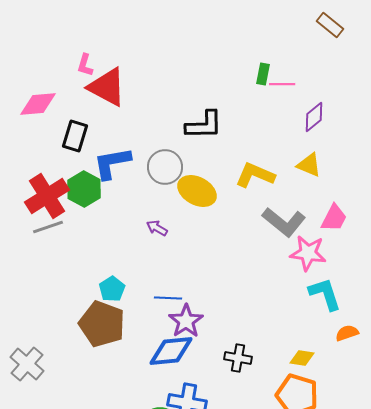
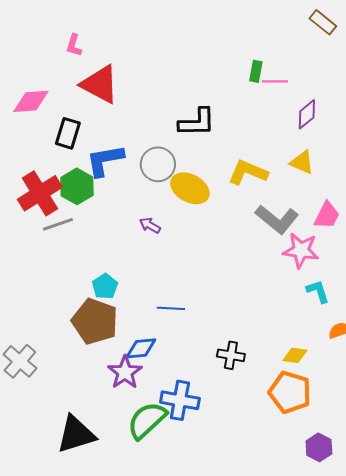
pink L-shape: (85, 65) -> (74, 45), moved
gray line: (48, 227) -> (58, 224), moved
cyan L-shape: (325, 294) -> (318, 291), size x0.7
blue line: (168, 298) -> (171, 308), moved
purple star: (186, 321) -> (125, 372), moved
blue diamond: (171, 351) -> (141, 348), moved, size x0.7

